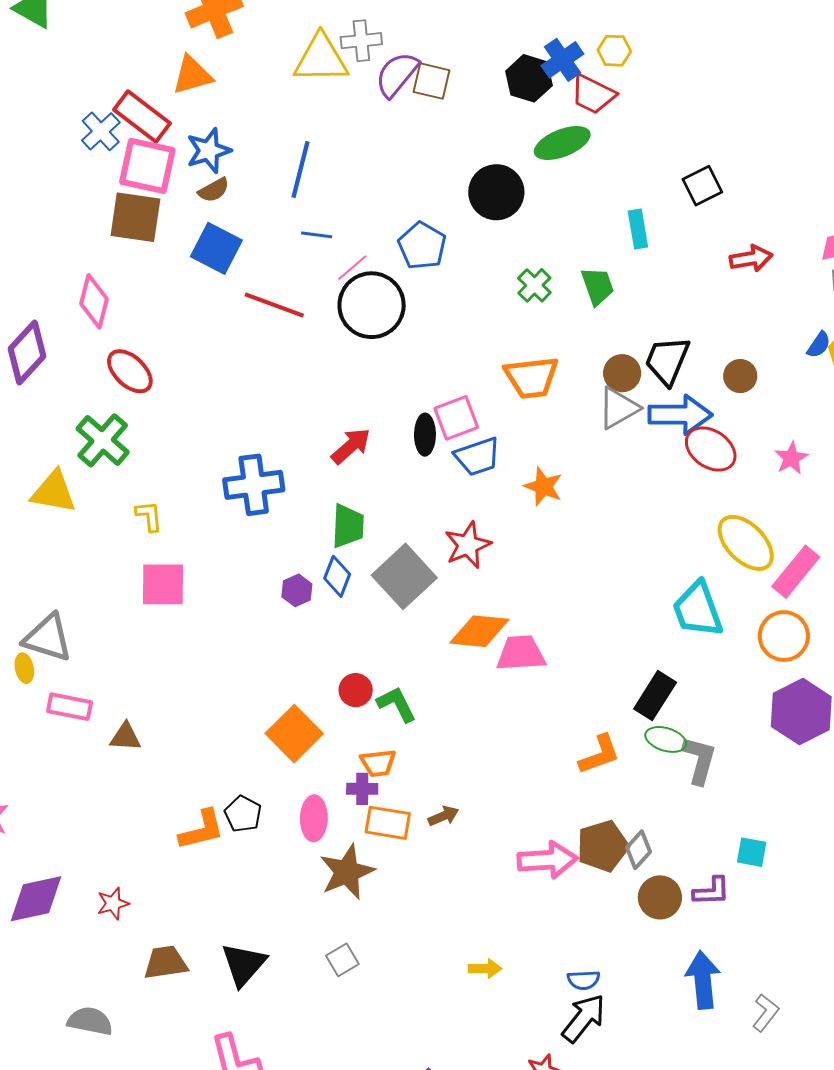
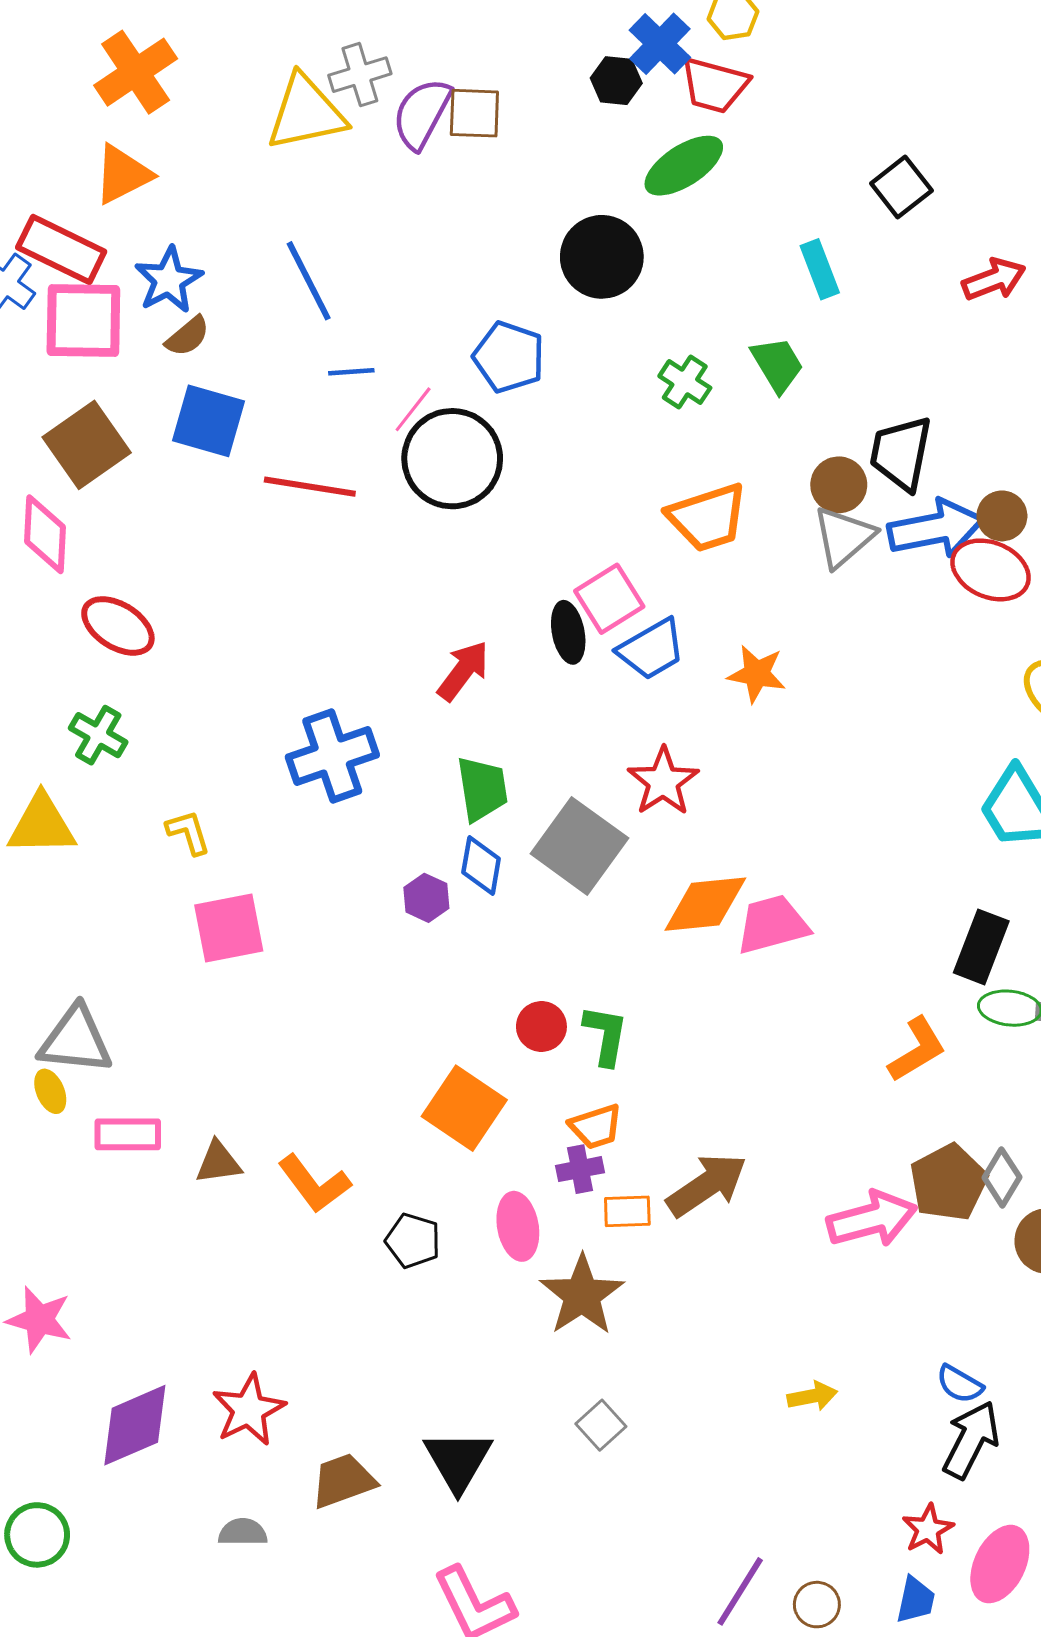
black hexagon: (529, 78) -> (616, 81), size x0.7
blue line: (300, 169) -> (309, 281), turned -30
brown square: (135, 217) -> (87, 445), moved, turned -32
brown circle: (740, 376) -> (1002, 516), moved
green cross: (103, 440) -> (98, 735), size x0.7
green L-shape: (397, 704) -> (606, 1035), turned 48
brown arrow: (443, 816) -> (707, 1185), size x1.8
orange rectangle: (388, 823) -> (627, 1211), size x0.7
orange L-shape: (202, 830) -> (314, 1184), moved, turned 78
red star: (113, 903) -> (249, 1410), size x1.5
blue semicircle: (584, 980) -> (960, 1384), turned 44
gray semicircle: (90, 1021) -> (243, 1532), moved, size x0.7

